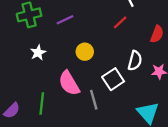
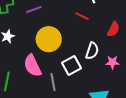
red line: (120, 22) -> (82, 16), turned 64
yellow circle: (85, 52) -> (49, 39), size x1.6

